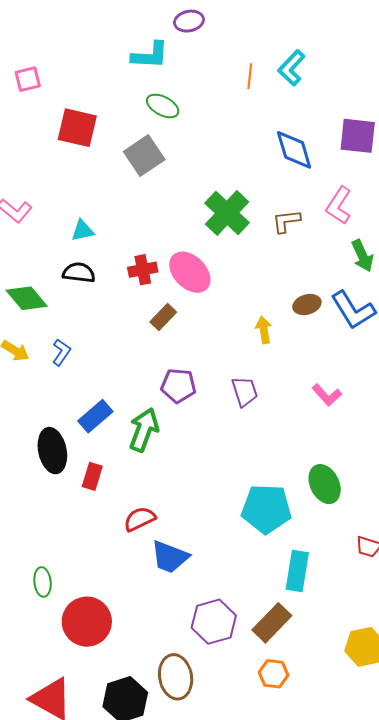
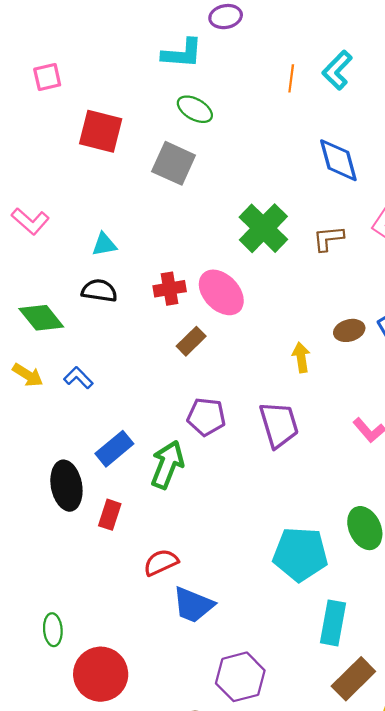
gray square: (144, 156) -> (174, 163), turned -33
blue L-shape: (61, 352) -> (78, 378), turned -80
purple trapezoid: (245, 392) -> (279, 425), size x1.4
brown rectangle: (272, 623) -> (353, 679), moved

